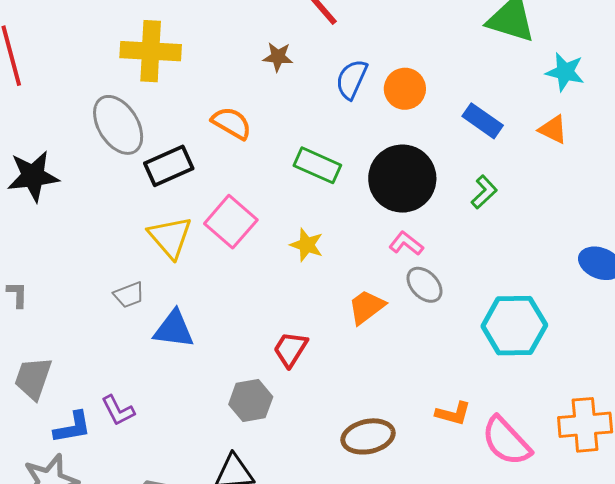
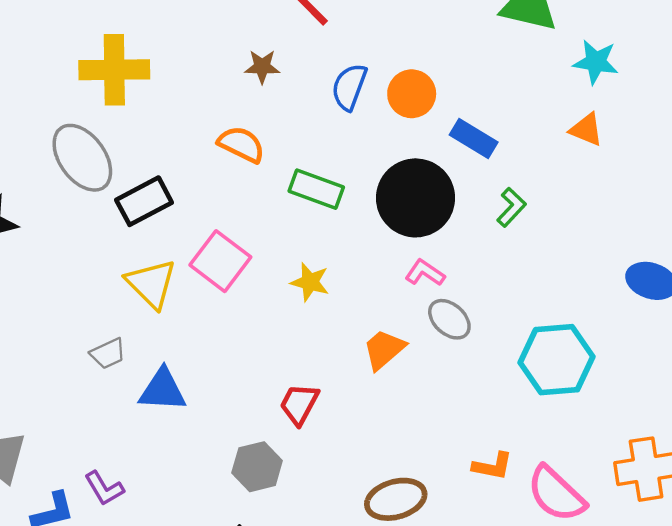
blue rectangle: (483, 121) -> (474, 138), moved
orange semicircle: (232, 123) -> (241, 144), moved

